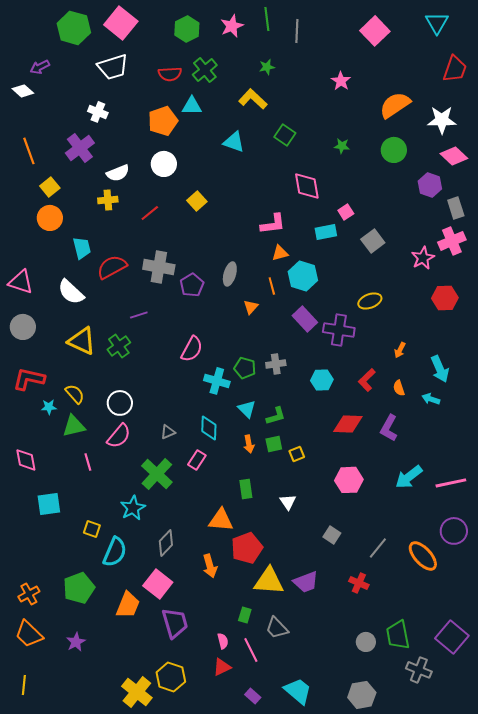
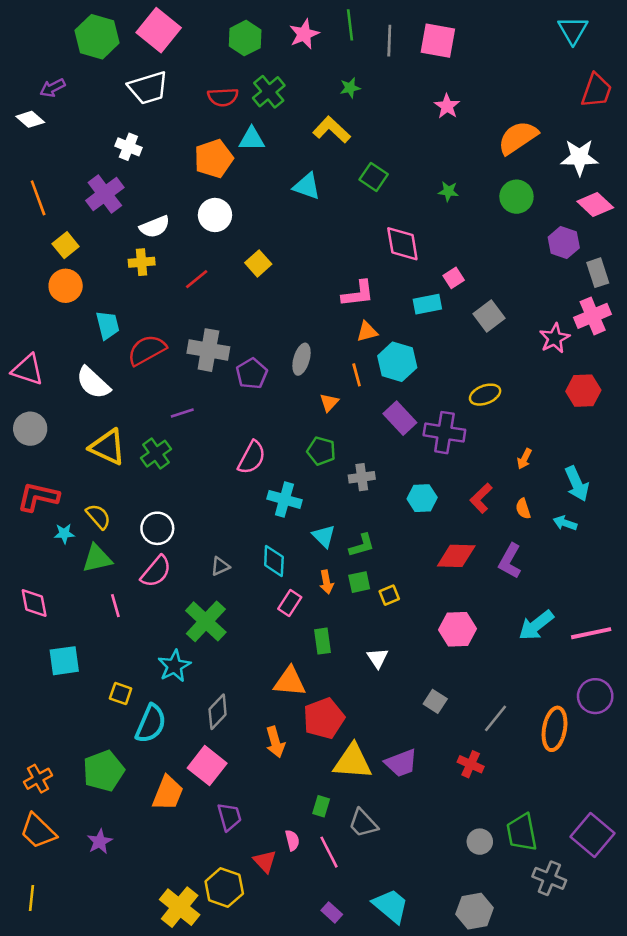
pink square: (375, 31) -> (438, 41), moved, turned -36
green pentagon: (245, 368) -> (321, 451), moved
pink rectangle: (197, 460) -> (290, 603), moved
orange ellipse: (423, 556) -> (555, 729), turned 52
purple trapezoid: (175, 623) -> (229, 817), size x0.7
red triangle: (222, 667) -> (265, 861), moved, turned -48

